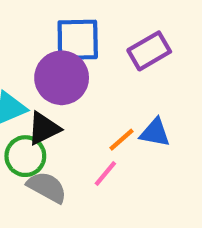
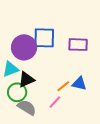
purple rectangle: (149, 51) -> (78, 45), turned 30
purple circle: (62, 78) -> (24, 47), moved

